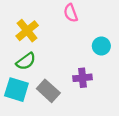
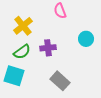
purple cross: (82, 78) -> (48, 48), moved
gray rectangle: (48, 91) -> (60, 81), moved

